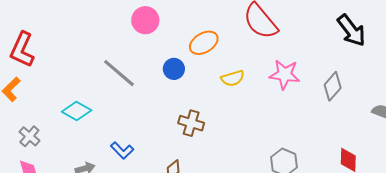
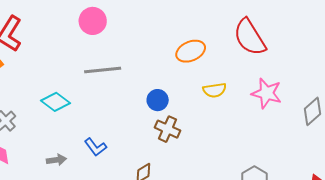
pink circle: (145, 20) -> (93, 21), moved
blue circle: (174, 69) -> (158, 100), moved
gray line: (119, 73) -> (103, 70), turned -54

